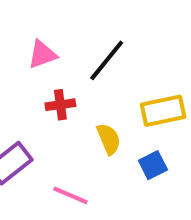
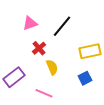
red cross: (60, 105) -> (39, 48), turned -32
yellow semicircle: (109, 139) -> (52, 67), moved

